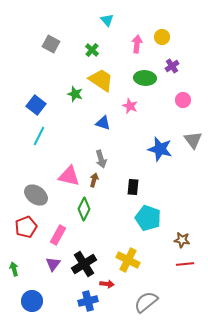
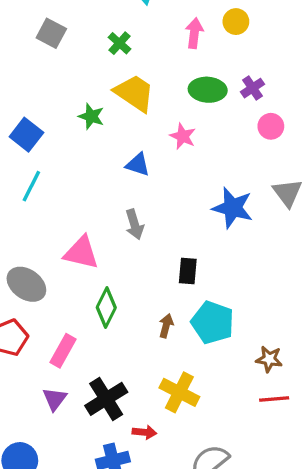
purple cross: (172, 66) -> (253, 88), moved
brown arrow: (94, 180) -> (166, 326), moved

